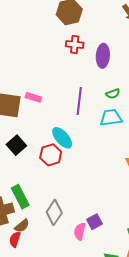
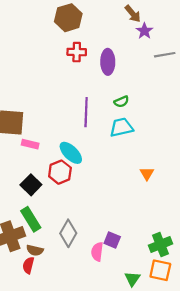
pink rectangle: (33, 97) -> (30, 144), moved
black square: (16, 145) -> (31, 185), moved
purple square: (95, 222) -> (112, 240), turned -35
brown semicircle: (22, 226) -> (35, 250), turned 56

